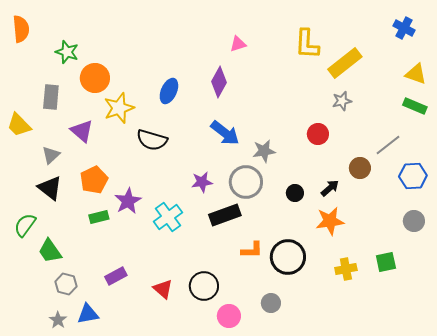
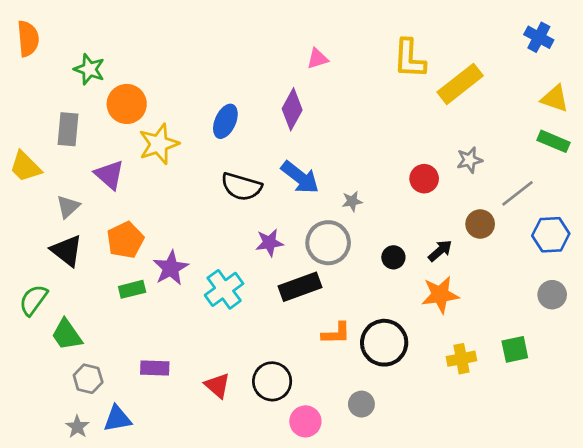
gray star: (342, 101) -> (469, 160), moved
black semicircle: (152, 140) -> (241, 187), moved
gray star: (264, 151) -> (352, 201), size x0.7
purple rectangle: (116, 276) -> (155, 368), turned 30

